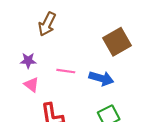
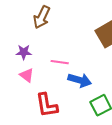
blue arrow: (101, 78) -> (80, 80), moved

